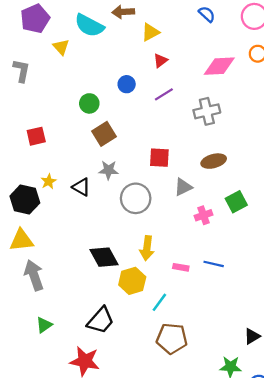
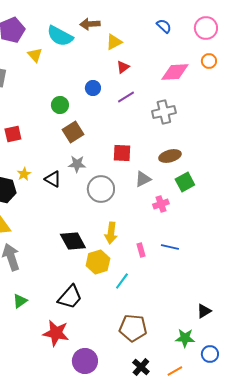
green square: (236, 202) -> (185, 182), moved
pink rectangle: (181, 267) -> (141, 250), turned 64
brown pentagon: (172, 339) -> (133, 328), moved

